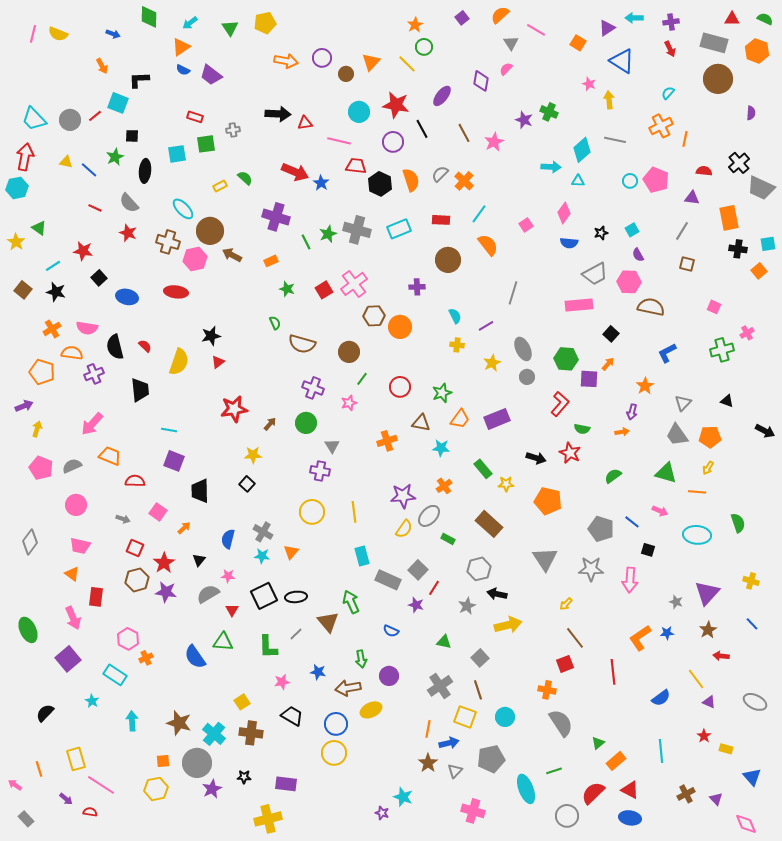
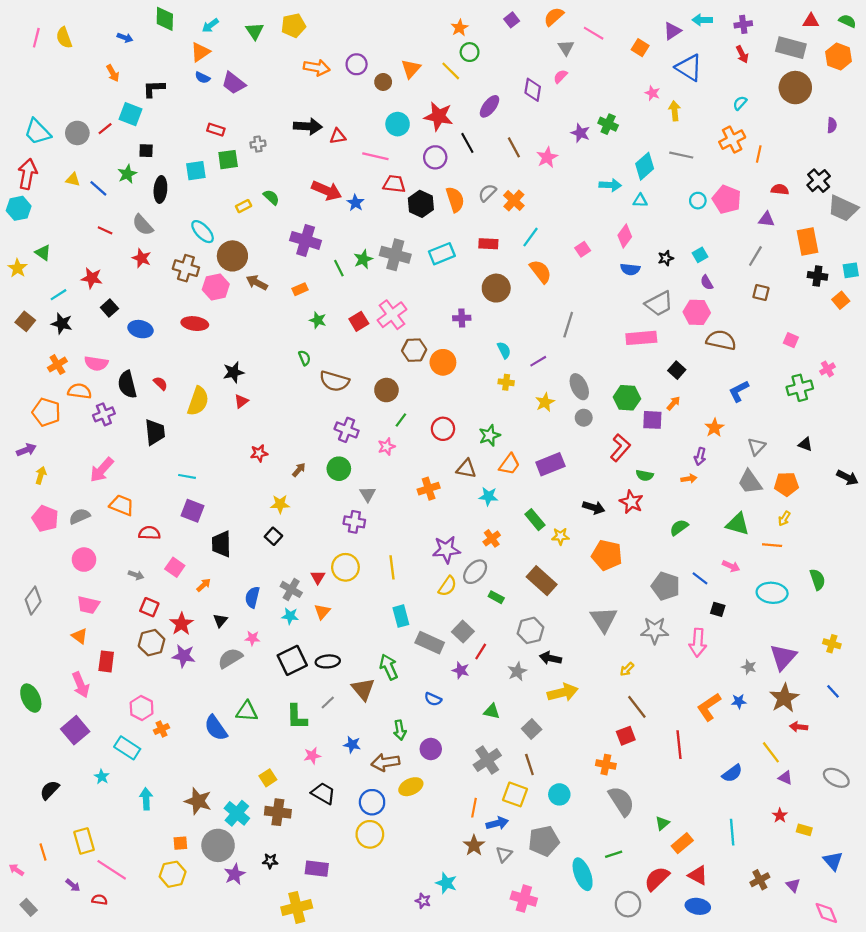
yellow semicircle: (58, 34) -> (64, 38), turned 48
red star: (234, 409) -> (259, 453), size x0.6
red triangle: (232, 610) -> (318, 577), moved
brown star: (708, 630) -> (784, 698), size x1.5

